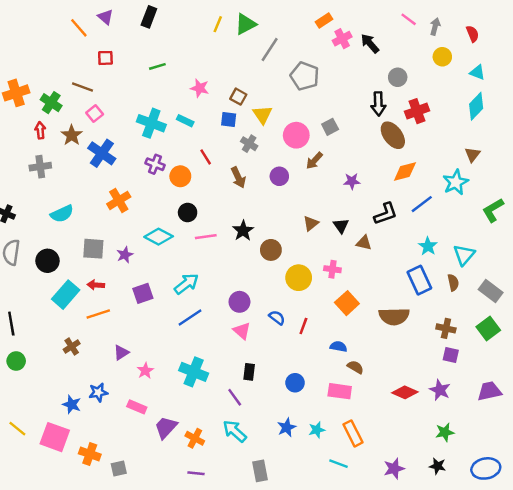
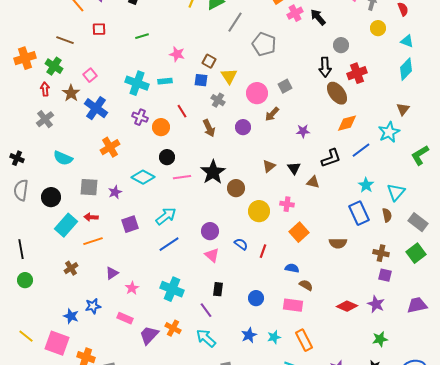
brown line: (83, 87) -> (65, 40), moved
cyan rectangle: (185, 121) -> (165, 81), turned -32
gray cross: (40, 167) -> (45, 119), turned -30
cyan semicircle: (62, 214) -> (63, 158), turned 48
black star: (243, 231) -> (213, 172), size x1.4
brown semicircle: (394, 316) -> (338, 243), size x0.7
orange cross: (195, 438) -> (173, 328), moved

